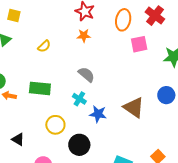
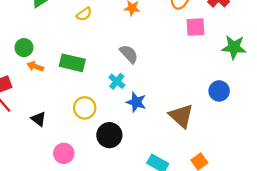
brown triangle: (134, 107) -> (181, 116), moved

